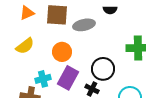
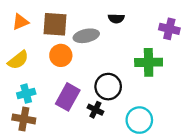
orange circle: (62, 52) -> (61, 55), moved
cyan cross: (43, 79) -> (26, 94), moved

